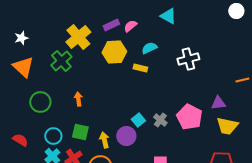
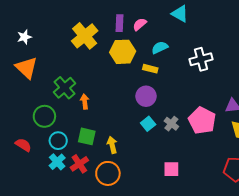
purple rectangle: (111, 25) -> (120, 23), turned -63
green cross: (61, 61) -> (65, 88), moved
green circle: (40, 102) -> (44, 116), moved
purple circle: (126, 136) -> (146, 96), moved

